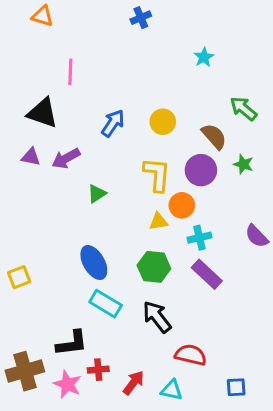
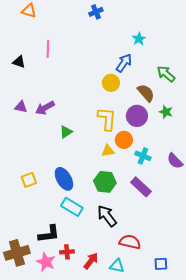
black triangle: (43, 113) -> (19, 62), moved, size x0.6
blue arrow: (113, 123) -> (124, 63), moved
cyan cross: (199, 238) -> (143, 156), moved, turned 35
yellow square: (19, 277) -> (29, 180), moved

